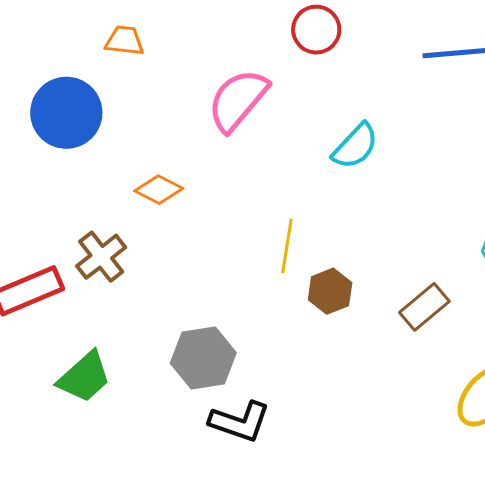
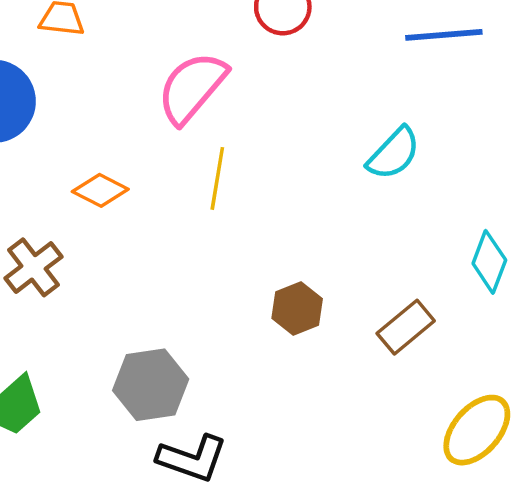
cyan semicircle: (355, 146) -> (394, 154), moved
yellow line: (287, 246) -> (217, 178), moved

